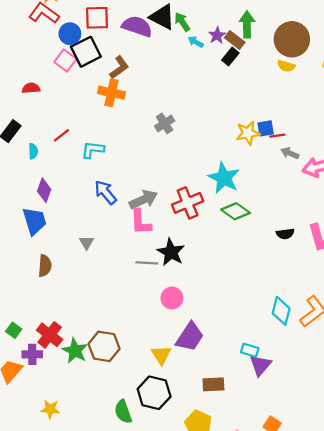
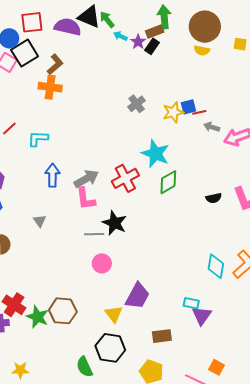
purple star: (217, 35) -> (138, 42), moved
brown rectangle: (235, 40) -> (155, 31), turned -54
gray cross: (165, 123) -> (137, 104), moved
blue arrow: (106, 192) -> (52, 175), turned 45
green diamond: (236, 211) -> (168, 182), turned -60
pink circle: (172, 298) -> (102, 263), moved

